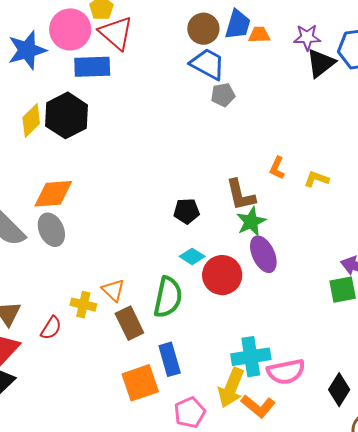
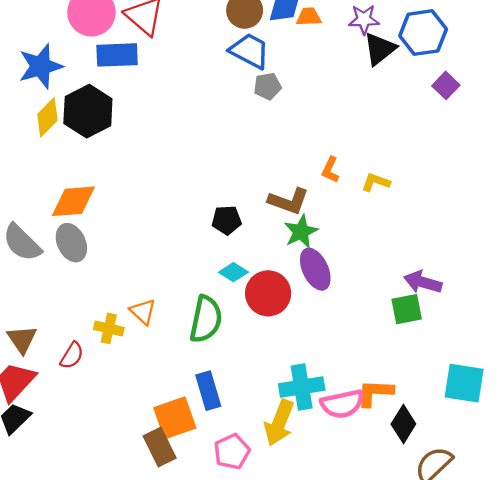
blue star: (27, 50) -> (41, 66), moved
brown L-shape: (241, 195) -> (289, 201), turned -57
brown rectangle: (129, 323) -> (160, 447), moved
orange L-shape: (258, 406) -> (375, 393), moved, turned 144

